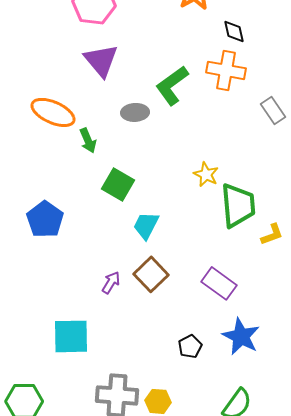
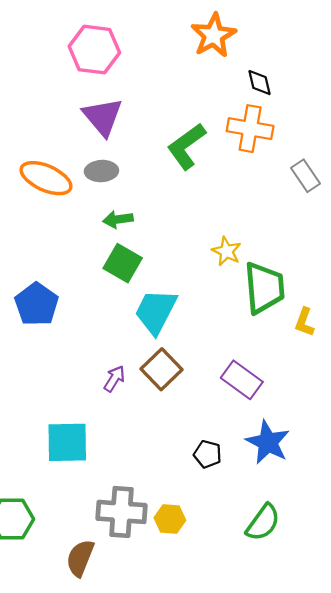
gray ellipse: (135, 112) -> (101, 171), moved
green arrow: (88, 140) -> (118, 219), moved, turned 105
cyan trapezoid: (146, 225) -> (156, 311), size x1.4
yellow L-shape: (272, 234) -> (304, 322), turned 130
black pentagon: (190, 346) -> (208, 454), turned -30

